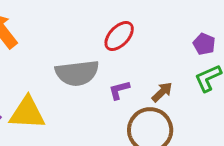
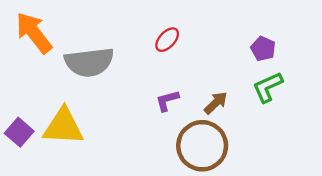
red ellipse: (119, 36) -> (167, 40), size x0.7
gray semicircle: (77, 73) -> (89, 62), moved

